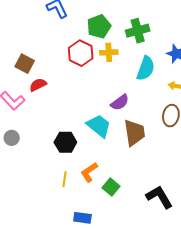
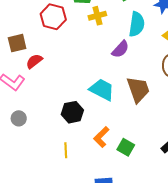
red hexagon: (81, 53) -> (53, 17), moved
brown square: (25, 64) -> (17, 43), turned -30
purple semicircle: (120, 102) -> (120, 49), moved
yellow line: (64, 179) -> (66, 150), moved

